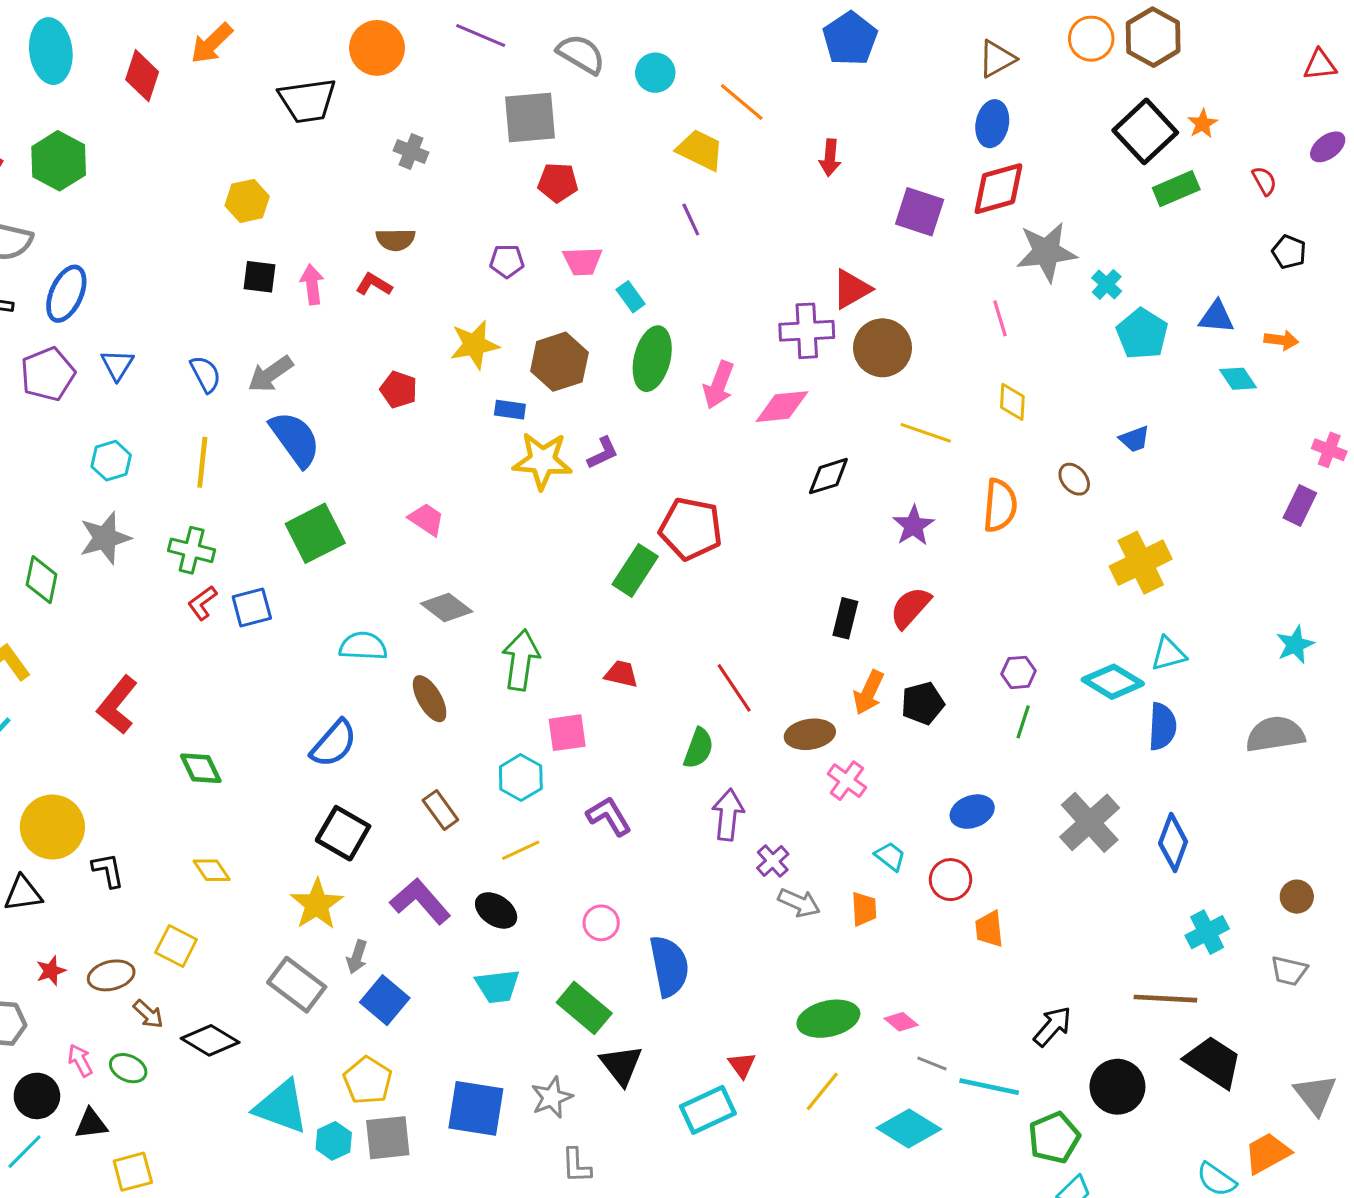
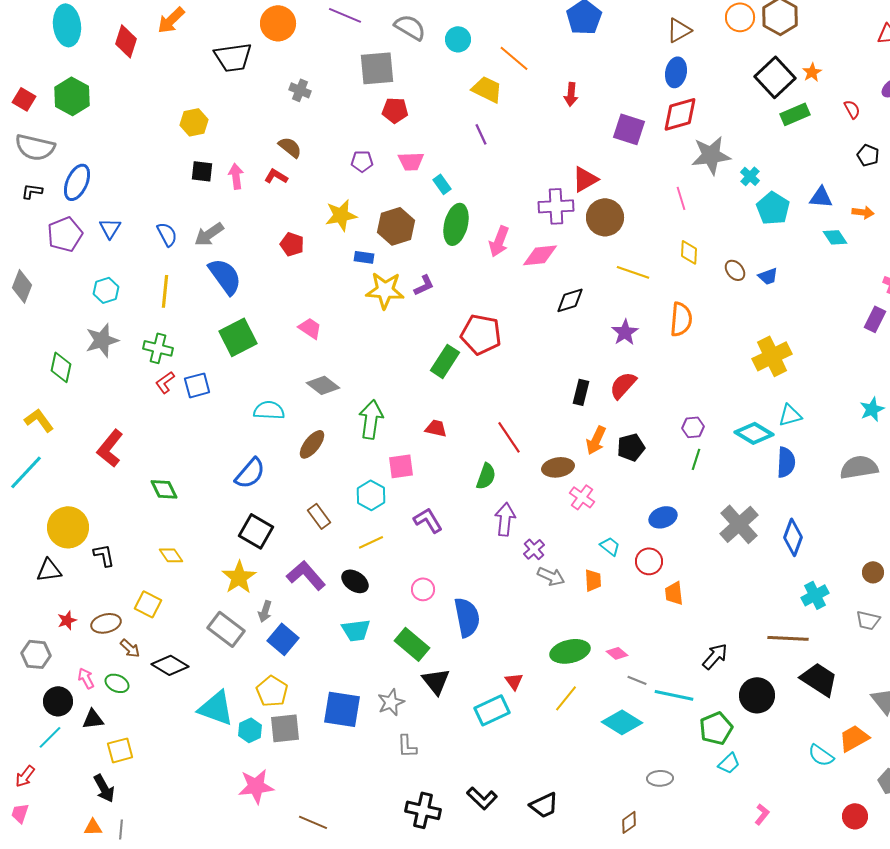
brown semicircle: (396, 240) -> (290, 147), turned -140
brown ellipse: (1074, 479) -> (735, 270), moved
brown ellipse: (430, 699) -> (312, 444), turned 68

